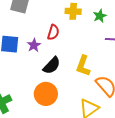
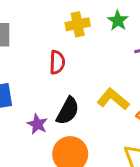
purple star: (34, 45) -> (37, 124), moved
yellow L-shape: (83, 66) -> (113, 99), turned 125

